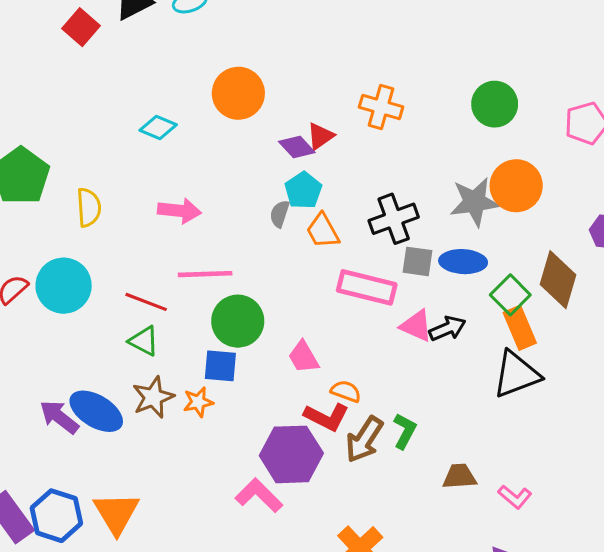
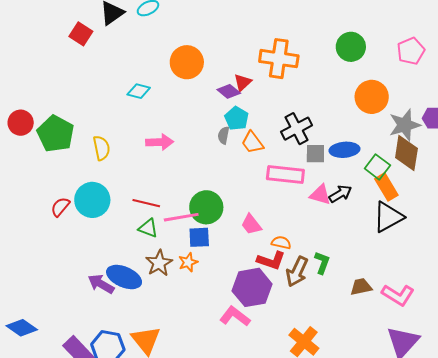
orange cross: (381, 107) -> (279, 59), size x1.4
gray star: (475, 202) -> (405, 125), moved
pink line: (205, 274) -> (181, 217), moved
pink L-shape: (515, 497) -> (398, 295), size x1.5

